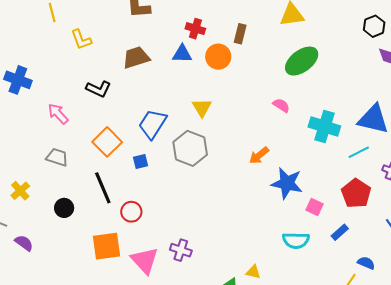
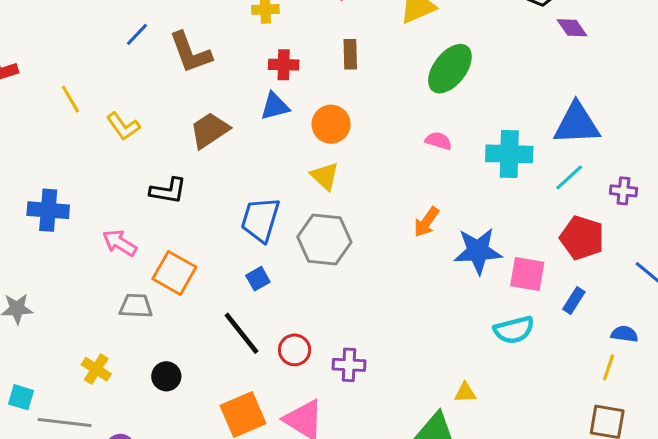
orange circle: (218, 57) -> (331, 124), moved
orange square: (107, 142) -> (174, 273), moved
black line: (103, 188) -> (241, 333), moved
pink square: (314, 207) -> (527, 274), size x1.4
red circle: (131, 212) -> (295, 350), moved
purple cross: (181, 250) -> (349, 365), moved

